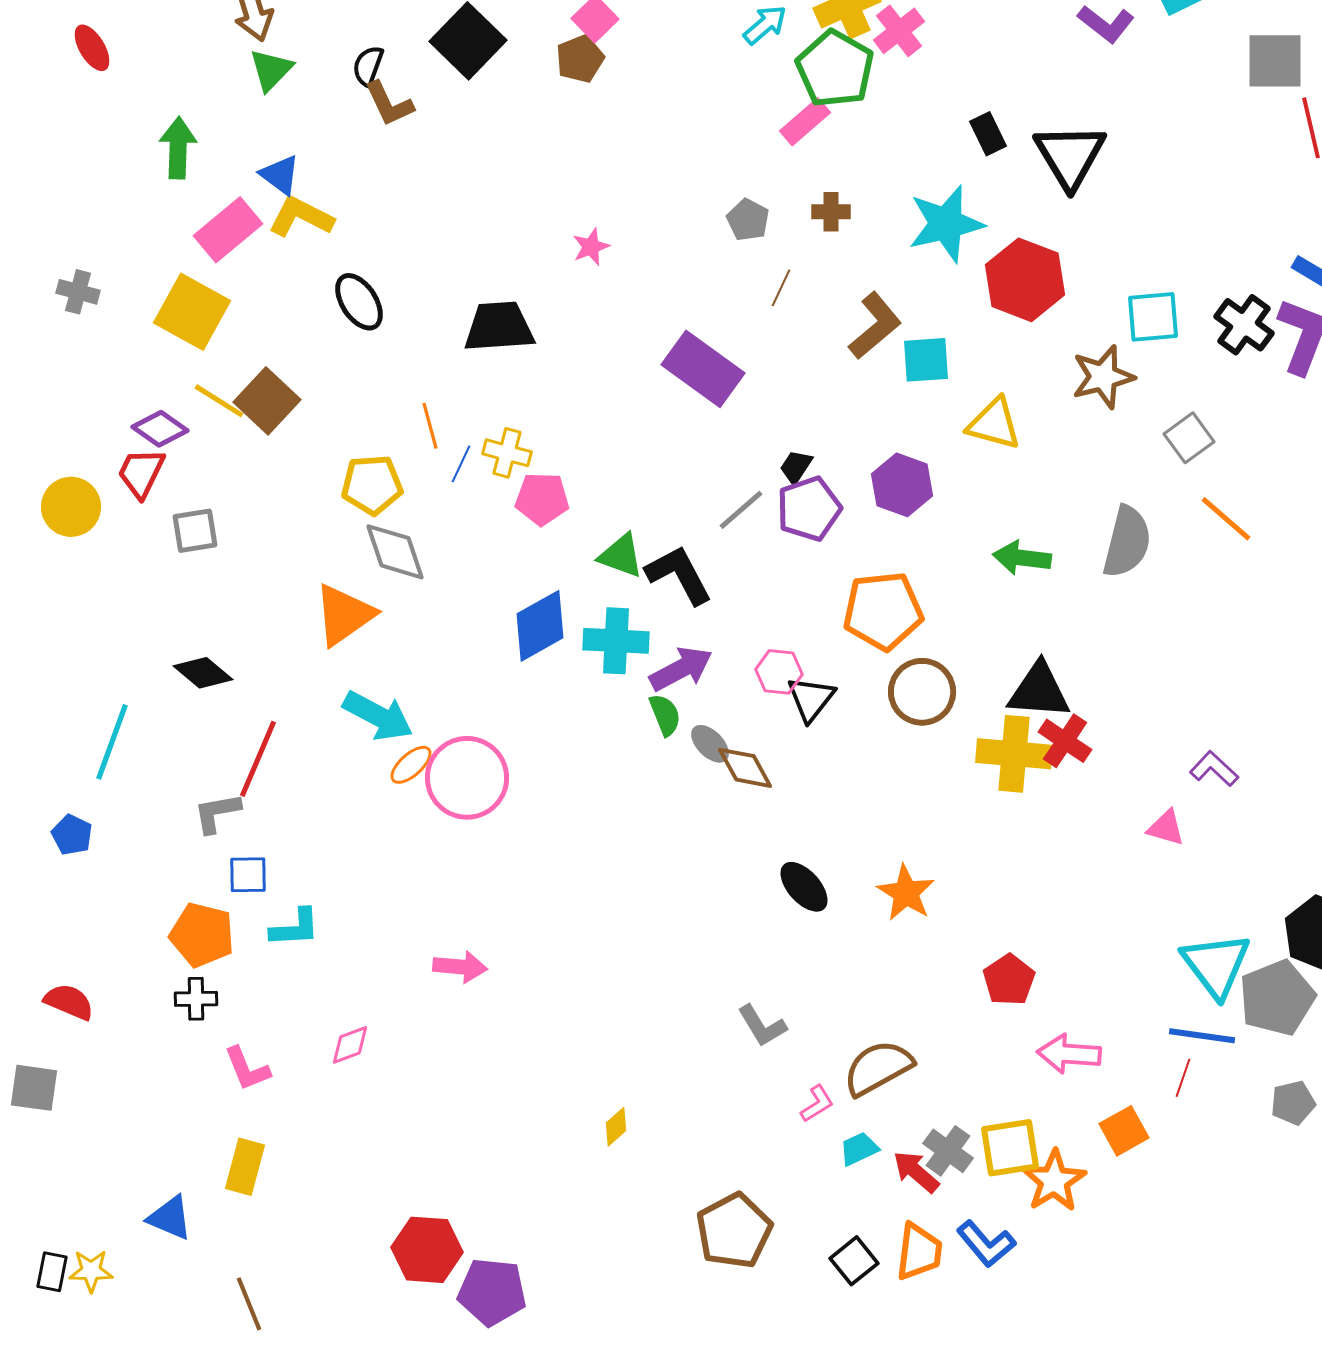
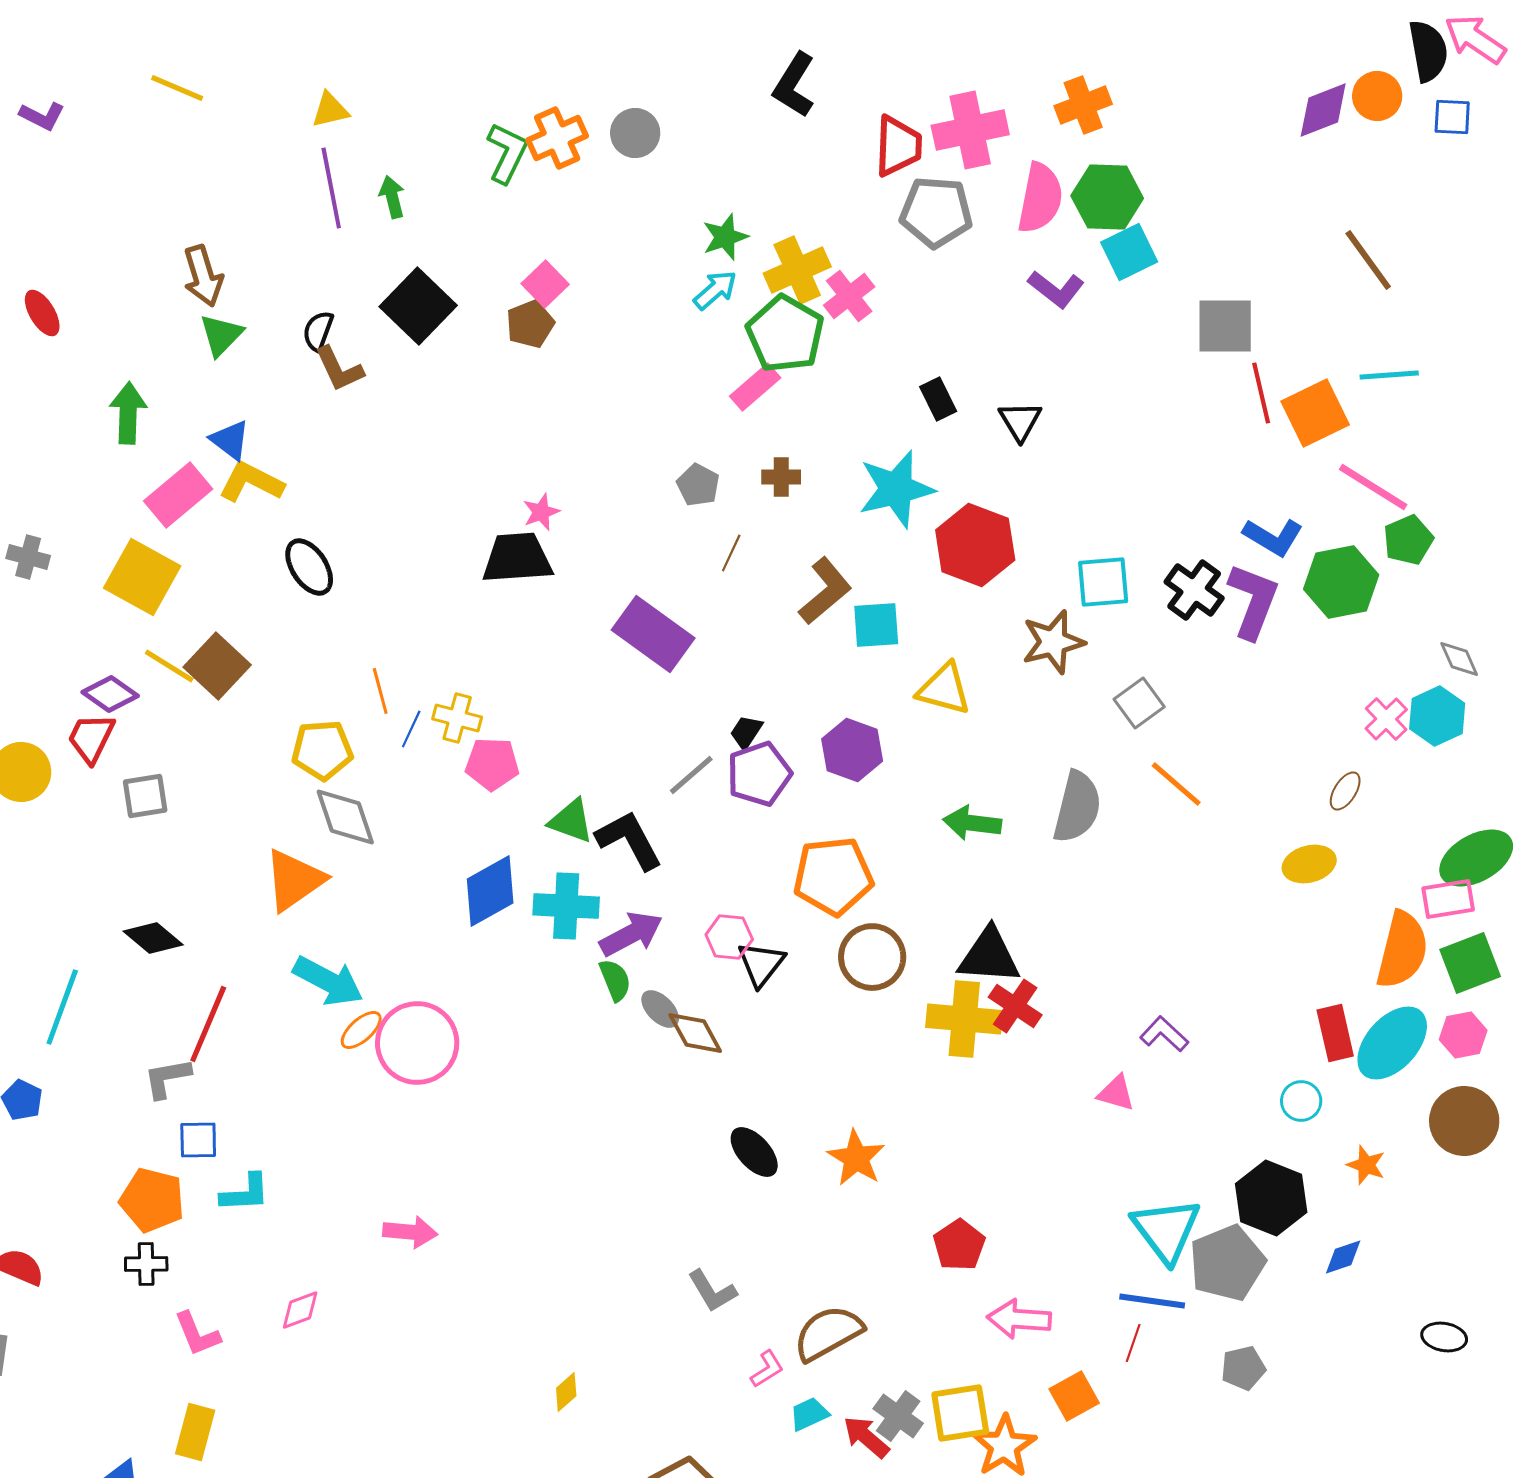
black triangle: (1070, 156) -> (1020, 421), size x0.6
black trapezoid: (499, 327) -> (517, 558), moved

